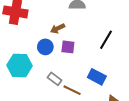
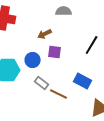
blue circle: (45, 47) -> (33, 60), moved

